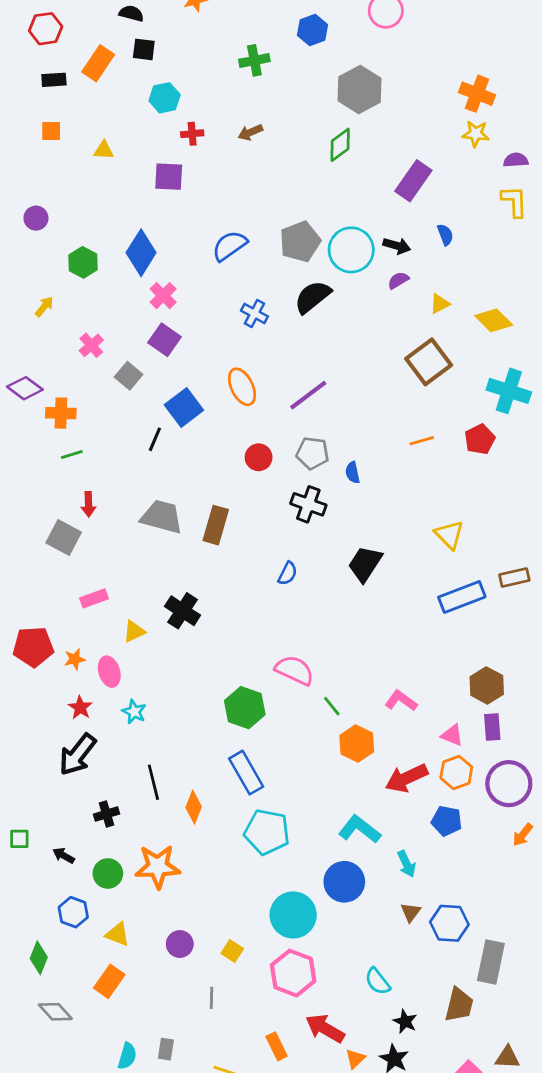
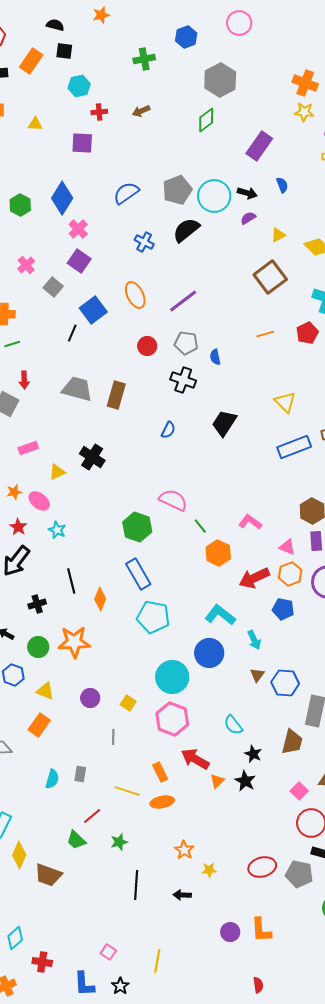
pink ellipse: (109, 672) -> (39, 501), turned -35

